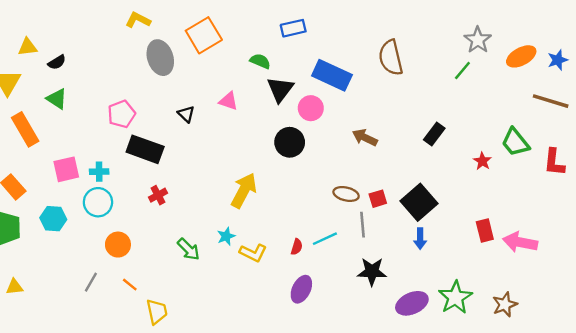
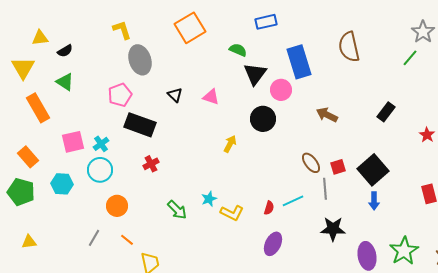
yellow L-shape: (138, 20) -> (122, 30), moved, turned 45
gray ellipse: (160, 58) -> (140, 60), moved
blue rectangle: (332, 75) -> (299, 62), turned 48
pink triangle: (228, 101) -> (211, 97), moved
cyan cross: (99, 172) -> (101, 144), turned -35
yellow arrow: (244, 190) -> (230, 144), moved, size x0.6
brown ellipse: (346, 194) -> (311, 163), turned 40
purple ellipse: (412, 303) -> (367, 256), turned -76

